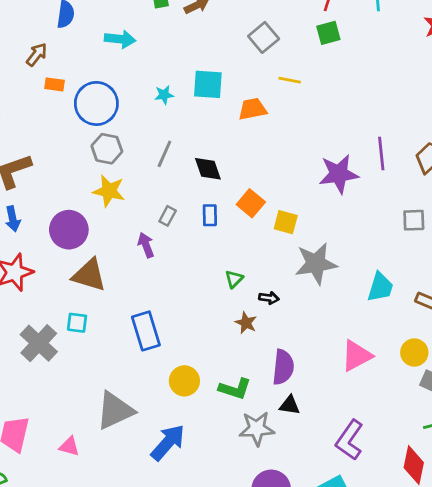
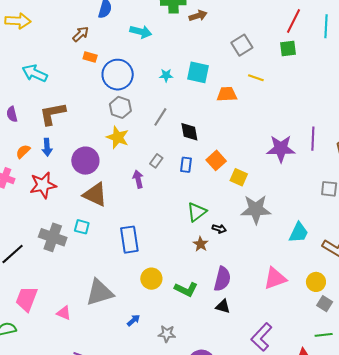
green triangle: (234, 279) -> (197, 212), size x1.5
gray cross: (39, 343) -> (53, 237), turned -32
gray star: (257, 429) -> (167, 334), moved, size x0.7
blue arrow: (168, 442) -> (134, 320), size x0.5

